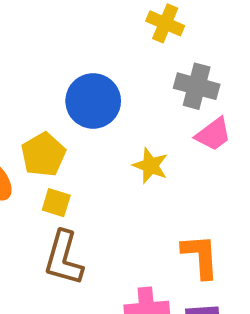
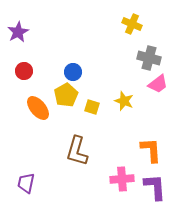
blue circle: (93, 101) -> (73, 72), moved, size x0.6
yellow square: (56, 203) -> (92, 107), moved

